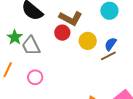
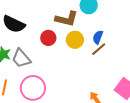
brown L-shape: (71, 18) -> (67, 19), moved
pink circle: (35, 77) -> (33, 88), size x1.6

